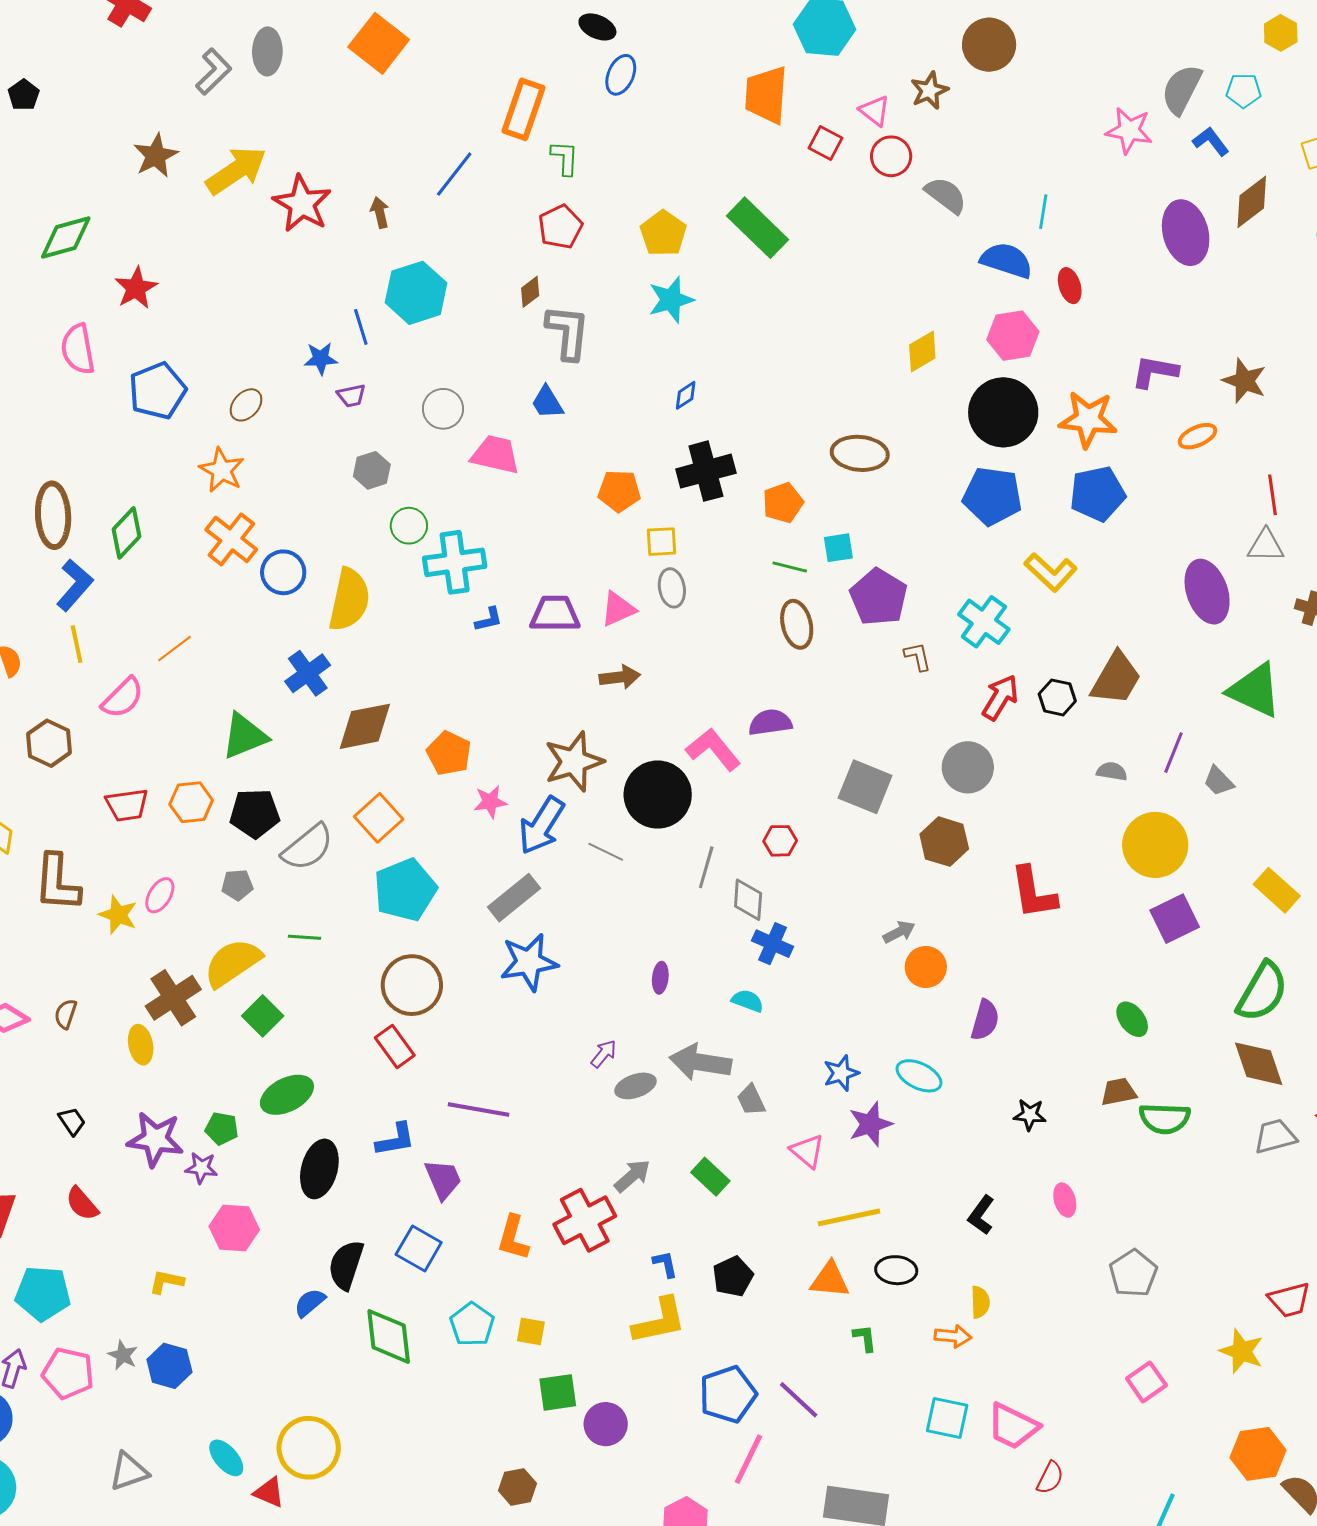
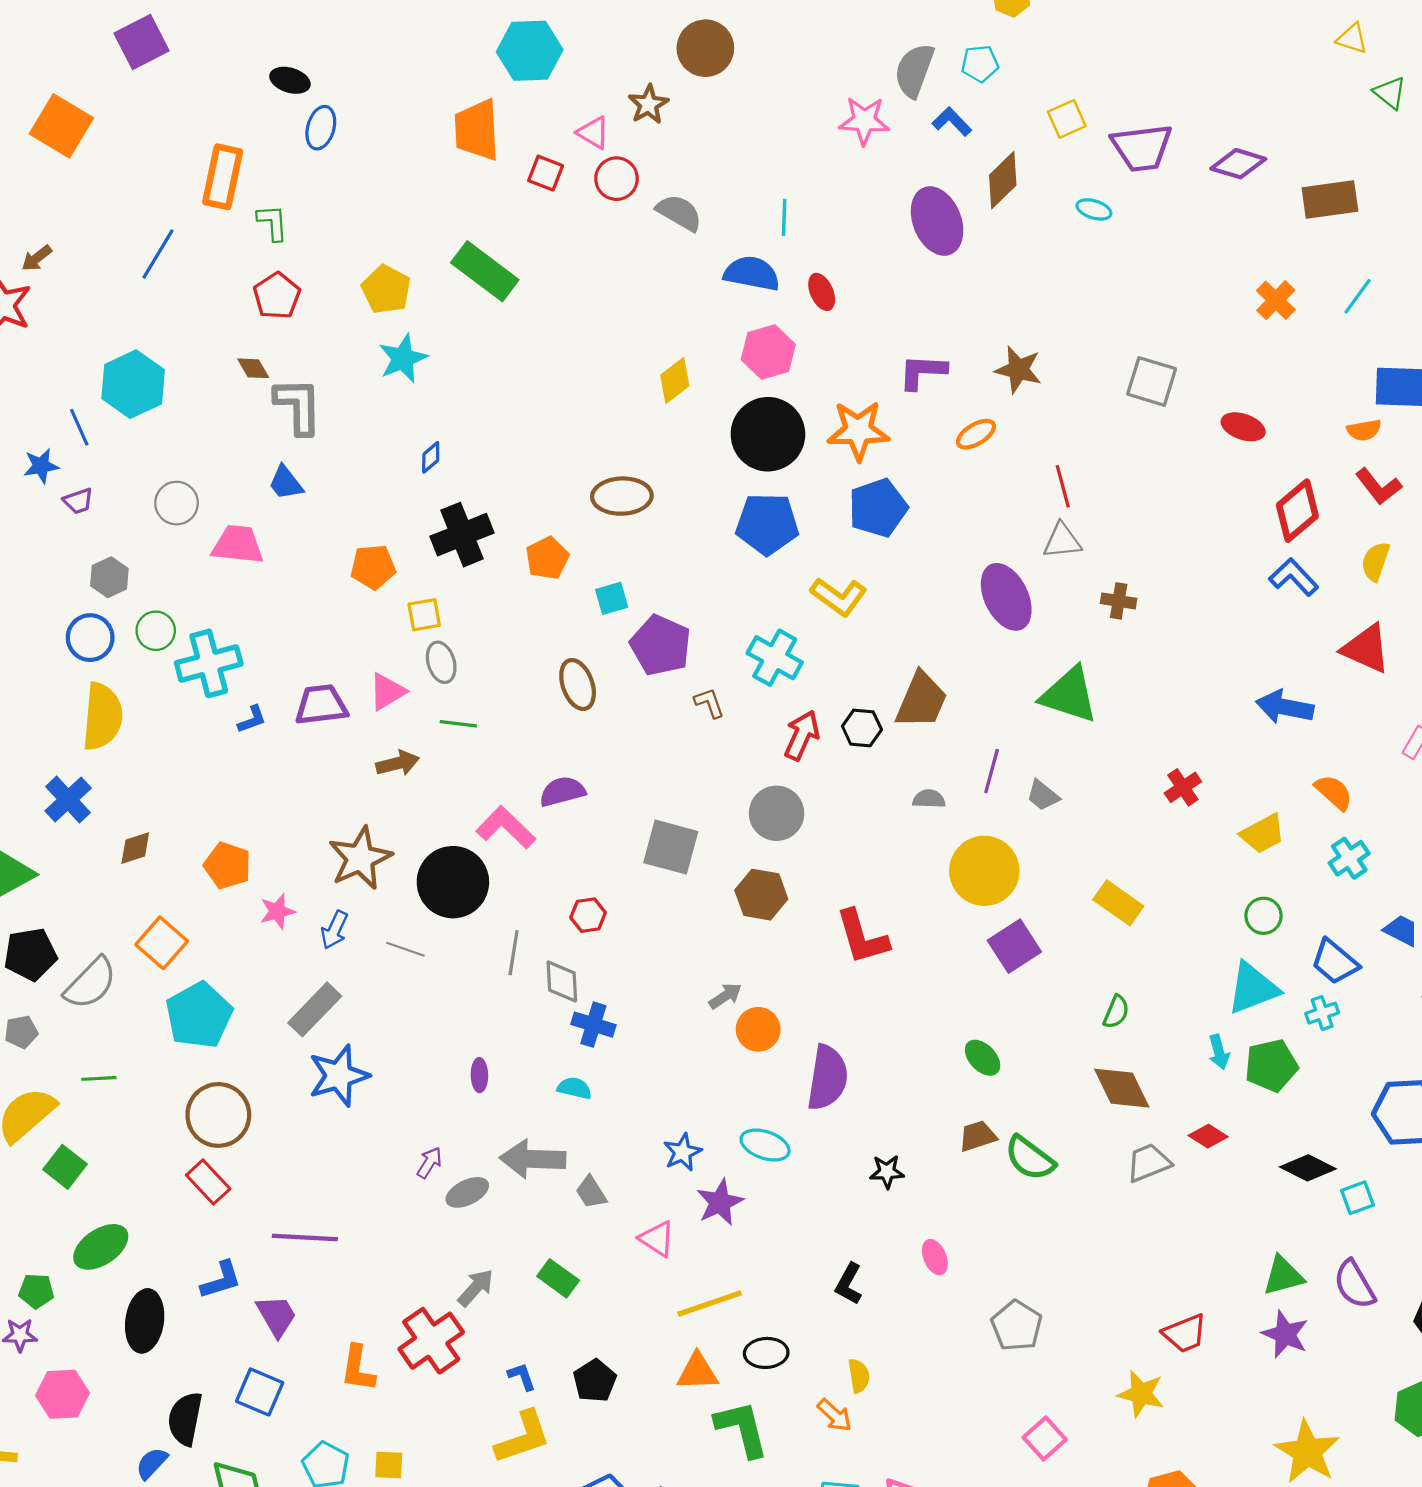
brown arrow: (380, 212) -> (37, 258), moved, turned -108
brown diamond: (530, 292) -> (253, 368), turned -76
green line: (790, 567) -> (458, 724), moved
blue circle: (283, 572) -> (90, 638), moved
brown diamond: (365, 726) -> (135, 848), size x0.6
blue arrow: (542, 825) -> (334, 930), size x0.6
green semicircle: (1262, 992) -> (1116, 1012), size x0.5
purple semicircle: (985, 1020) -> (827, 1078), size x1.5
green semicircle: (1165, 1118) -> (1030, 1158), turned 42
orange arrow: (953, 1336) -> (835, 1415), turned 45
green L-shape: (865, 1338) -> (742, 1429), size x2.0

